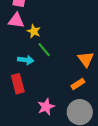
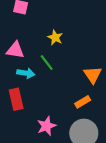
pink triangle: (16, 21) -> (15, 50), moved
yellow star: (34, 31) -> (55, 37), moved

